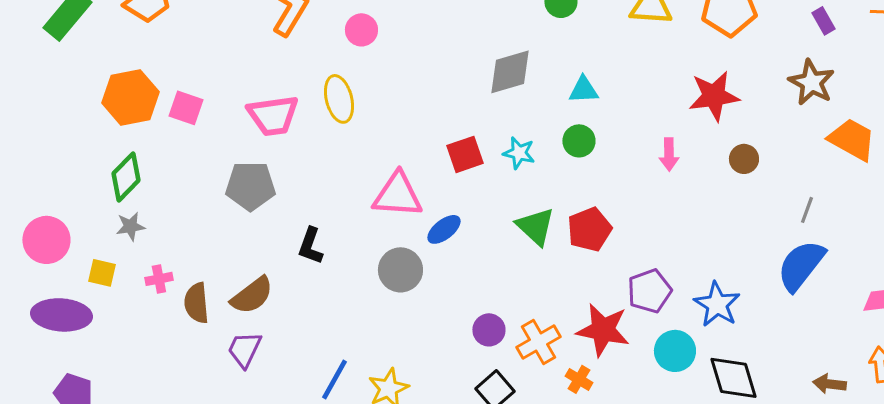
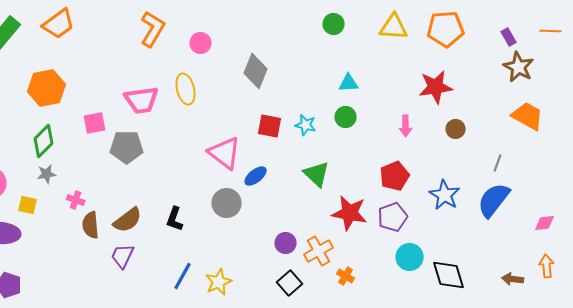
gray diamond: (510, 72) -> (256, 71), moved, turned -52
brown star: (811, 82) -> (519, 67), moved
pink square: (186, 108) -> (95, 123), moved, turned -30
red square: (465, 154) -> (270, 126), turned 30
pink triangle: (397, 195) -> (225, 153), turned 33
red pentagon: (589, 229) -> (395, 176), moved
black L-shape: (310, 246) -> (175, 219), moved
pink cross: (159, 279) -> (76, 200), moved, turned 30
blue star: (717, 304) -> (445, 195), moved
red star: (603, 330) -> (350, 213), moved

